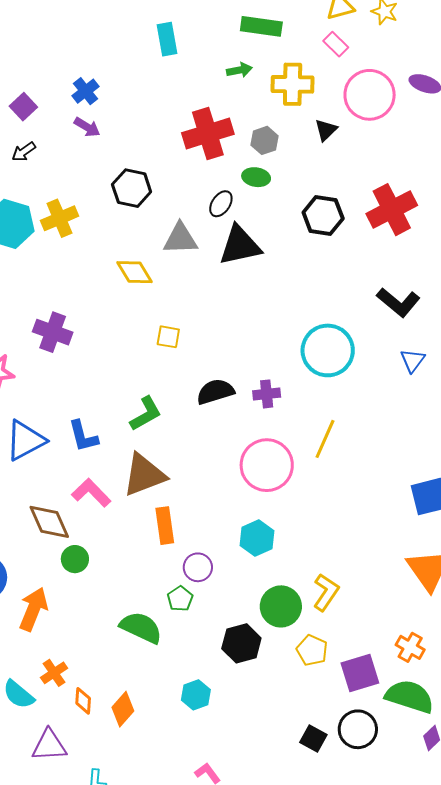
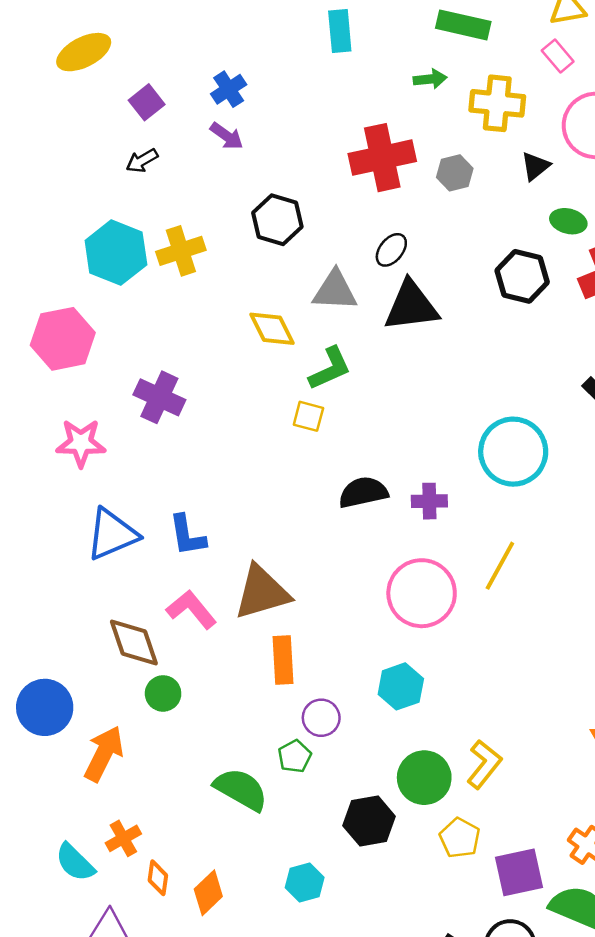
green ellipse: (256, 177) -> (568, 221), moved
green L-shape: (146, 414) -> (330, 369), moved

